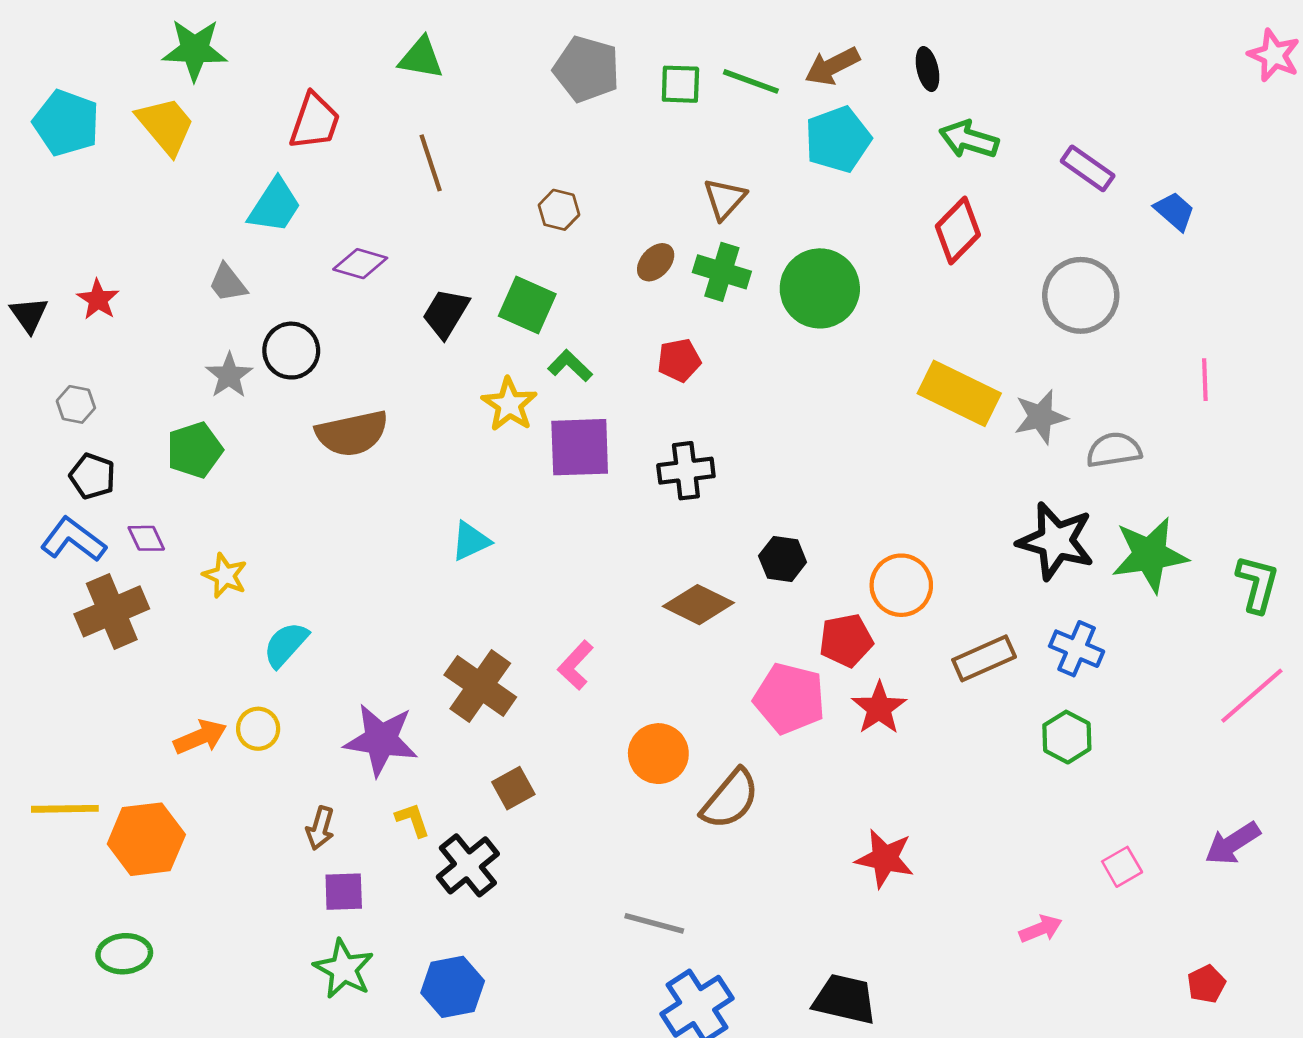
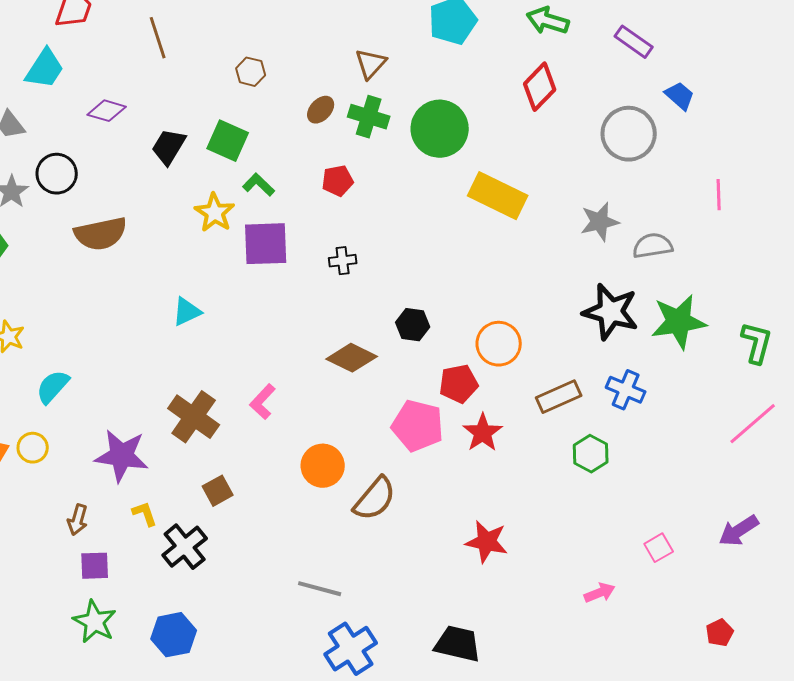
blue trapezoid: (1175, 211) -> (680, 96), moved
yellow rectangle: (959, 393) -> (498, 196), moved
black cross: (686, 471) -> (343, 261), size x0.7
green hexagon: (1067, 737) -> (591, 454), moved

